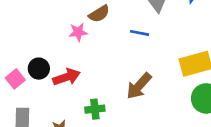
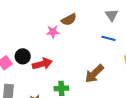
blue line: (140, 33) -> (109, 38), moved

